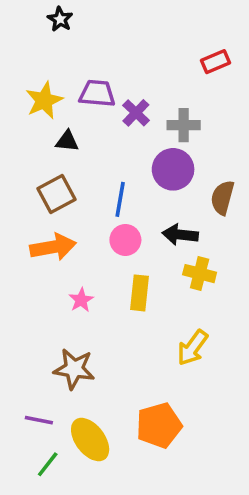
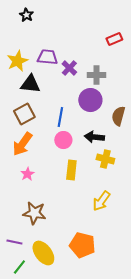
black triangle: (67, 141) -> (30, 84), size x1.5
orange arrow: (53, 247) -> (22, 144), turned 135
pink star: (81, 300) -> (27, 174), moved
orange pentagon: (159, 425) -> (82, 245), turned 30

